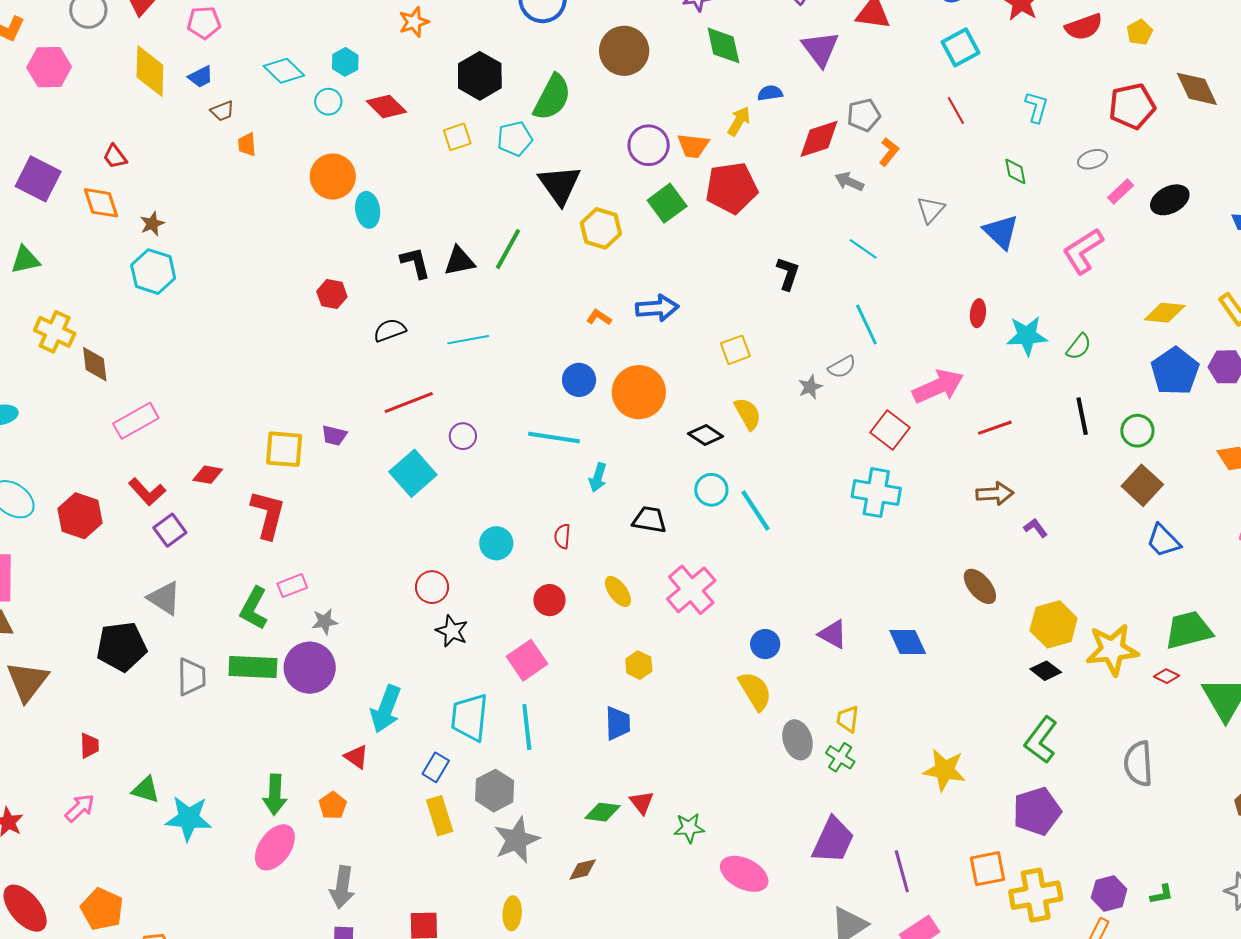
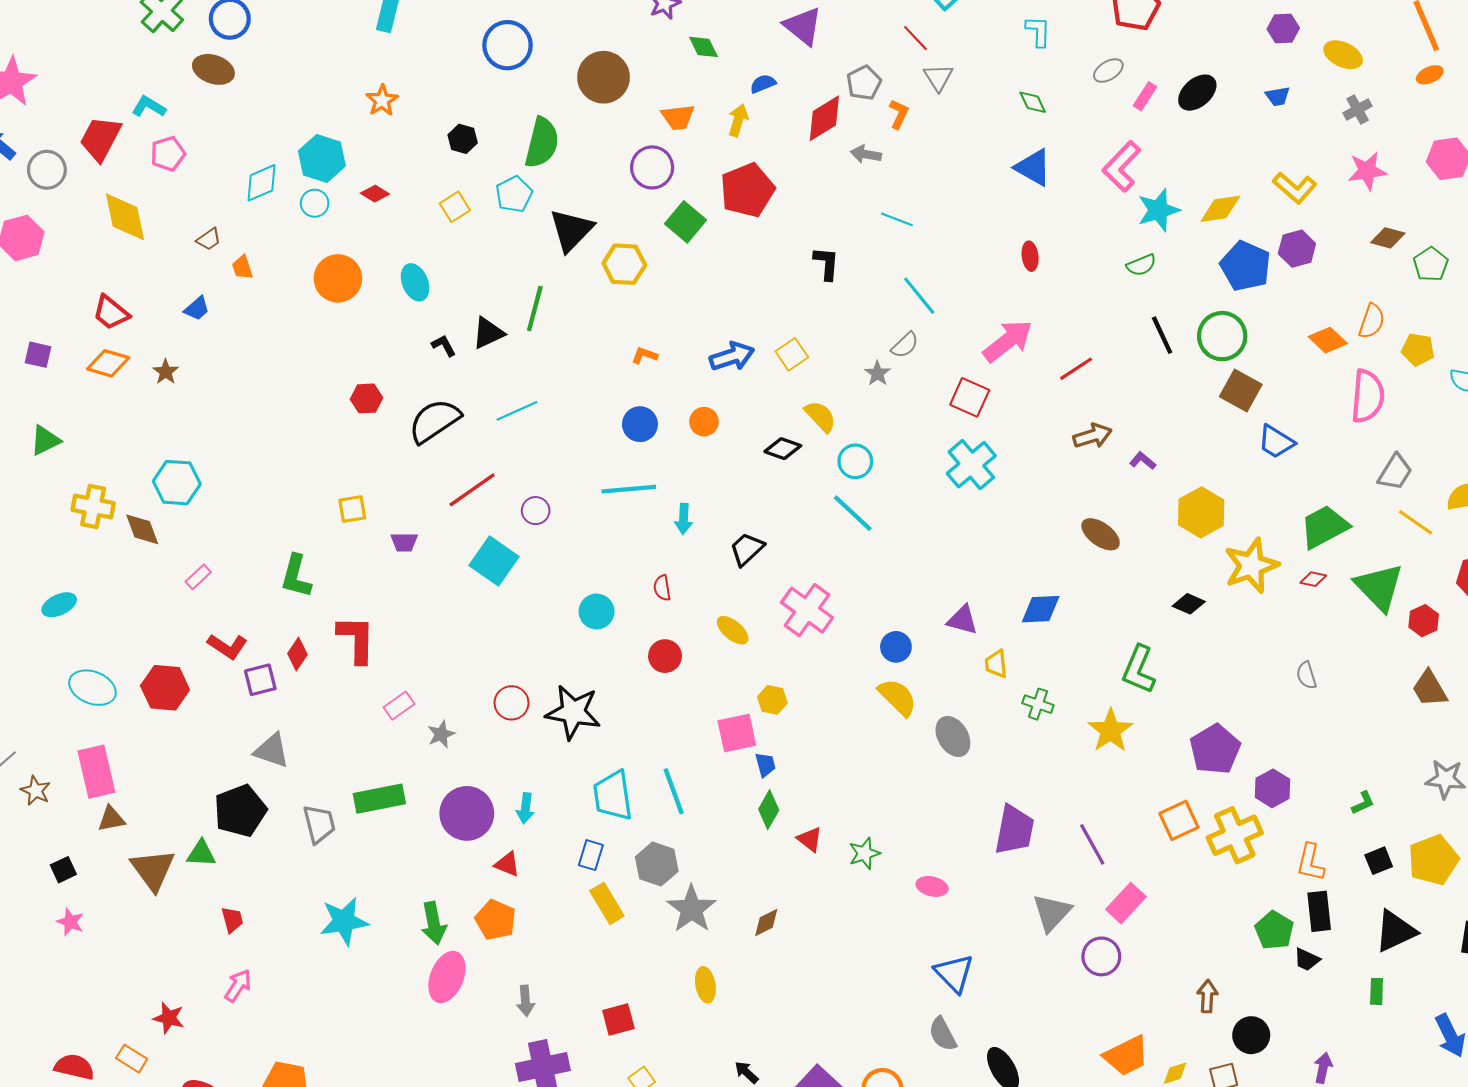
green diamond: (723, 45) -> (703, 47), size x0.7
cyan hexagon: (345, 62) -> (322, 158), size x1.6
cyan diamond: (284, 71) -> (262, 183), turned -54
black hexagon: (480, 76) -> (463, 139), size x0.6
blue trapezoid: (201, 77) -> (197, 309), moved
red diamond: (386, 107) -> (375, 194), size x0.7
red line: (956, 111) -> (915, 38), moved
orange trapezoid: (693, 146) -> (678, 117), moved
red trapezoid: (115, 157) -> (111, 313), size x1.4
purple square: (38, 179) -> (38, 355), size x0.6
black triangle: (560, 185) -> (571, 230), turned 33
orange diamond: (101, 203) -> (108, 363), turned -42
cyan ellipse: (368, 210) -> (415, 282), moved
gray triangle: (931, 210) -> (938, 77), moved
black L-shape: (415, 263) -> (444, 346), size x0.7
cyan hexagon: (153, 272) -> (177, 483), moved
blue arrow: (657, 308) -> (732, 356), moved
black semicircle: (390, 330) -> (434, 421), size x1.6
cyan star: (1027, 336) -> (1158, 210), moved
green semicircle: (1079, 347) -> (1141, 265), turned 44
orange circle: (639, 392) -> (704, 422), size x0.5
pink rectangle: (136, 421) -> (198, 577), size x0.6
green circle: (1137, 431) -> (1222, 336), size x1.4
yellow square: (284, 449) -> (352, 509), moved, size x0.7
red diamond: (208, 475) -> (297, 654), moved, turned -52
cyan circle: (711, 490) -> (855, 461), moved
cyan cross: (876, 493) -> (971, 465), turned -36
black trapezoid: (649, 520) -> (747, 549), turned -39
purple square: (170, 530) -> (260, 680), turned 36
red circle: (432, 587) -> (511, 703), moved
green L-shape: (254, 608) -> (296, 576), moved
yellow hexagon: (1054, 624) -> (1201, 512), moved
black star: (452, 631) -> (573, 712), size x1.6
blue diamond: (908, 642) -> (1041, 609), turned -54
pink square: (527, 660) -> (737, 733), moved, turned 36
purple circle: (310, 668) -> (467, 813), moved
cyan arrow: (386, 709) -> (525, 808), size x0.6
yellow trapezoid: (848, 719) -> (996, 664), moved
blue trapezoid: (618, 723) -> (765, 765), size x0.7
green L-shape: (1041, 740) -> (1139, 669), moved
green cross: (840, 757) -> (1038, 704), moved
gray semicircle: (1138, 764) -> (1306, 675), size x0.6
yellow star: (945, 770) -> (1110, 730), turned -30
green triangle: (146, 790) -> (201, 854), moved
orange pentagon: (333, 805) -> (495, 920), size x1.4
green diamond: (603, 812) -> (769, 810), moved, turned -54
cyan star: (189, 818) -> (344, 921), moved
pink ellipse: (744, 874) -> (932, 886), size x0.6
gray arrow: (342, 887) -> (525, 1001), size x0.7
purple hexagon: (1109, 894) -> (1272, 788), moved

